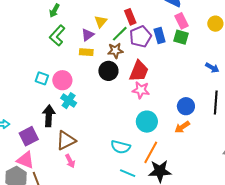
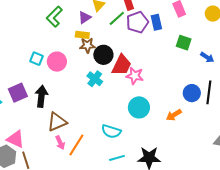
green square: (181, 37) -> (184, 43), moved
brown star: (115, 51) -> (87, 45), moved
red trapezoid: (139, 71) -> (122, 65), moved
cyan cross: (69, 101) -> (95, 79), moved
blue circle: (186, 106) -> (192, 93), moved
purple square: (29, 136) -> (18, 93), moved
orange line: (151, 152) -> (76, 145), moved
cyan line: (128, 173) -> (117, 158), turned -42

